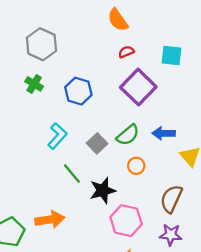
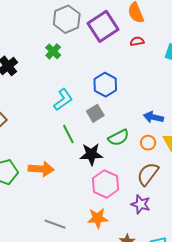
purple square: (138, 87) -> (103, 26), moved
blue hexagon: (78, 91) -> (105, 85), moved
green semicircle: (128, 135) -> (119, 138), moved
orange circle: (136, 166) -> (148, 143), moved

